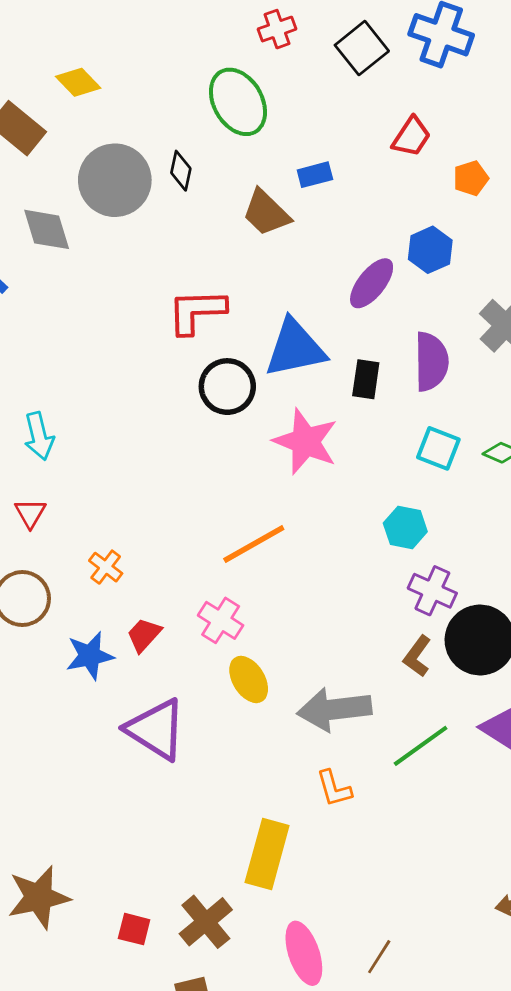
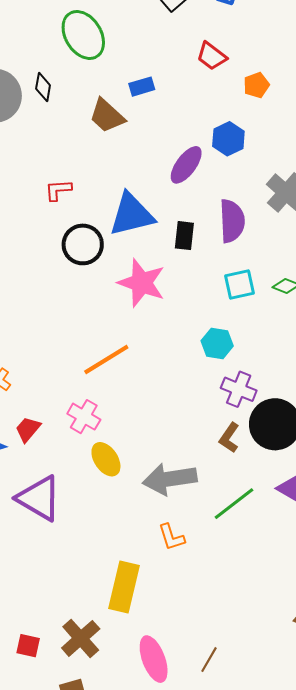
red trapezoid: (411, 137) -> (212, 56), turned 96
red L-shape: (197, 311) -> (58, 190), size x0.6
cyan square: (438, 448) -> (239, 284), turned -32

